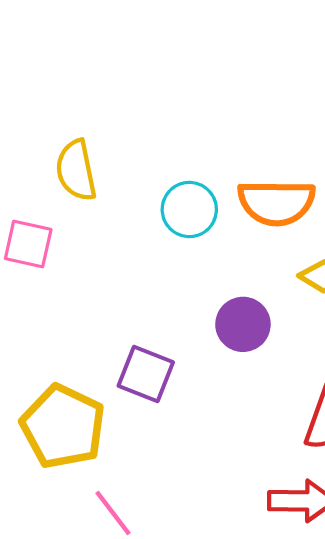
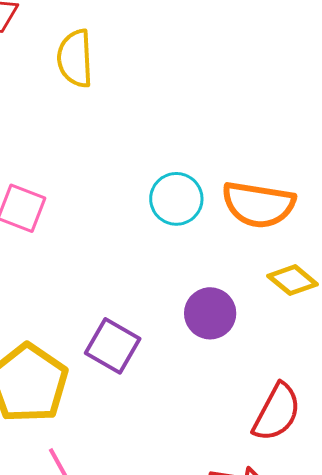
yellow semicircle: (76, 170) -> (75, 58), moved

